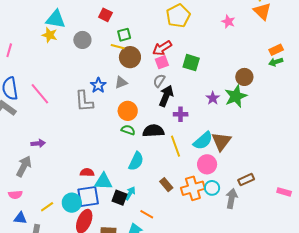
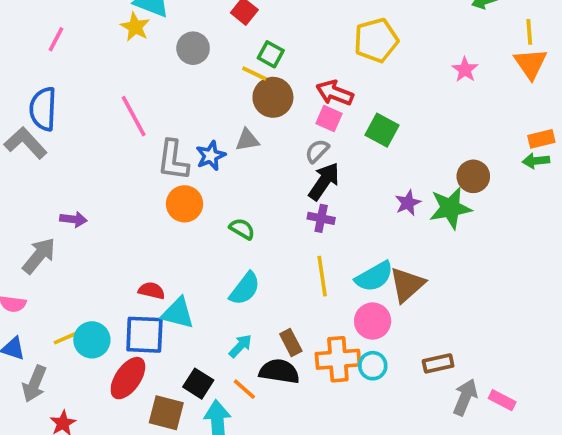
green square: (124, 35) -> (271, 54), turned 32
red arrow: (162, 48) -> (335, 93), turned 42
pink square: (162, 62) -> (329, 118), turned 32
blue star: (98, 85) -> (211, 156), moved
pink line: (40, 94) -> (134, 116), moved
orange circle: (128, 111) -> (184, 204), moved
purple cross: (181, 114) -> (321, 218), moved
black semicircle: (153, 131) -> (279, 371), moved
cyan arrow: (130, 193) -> (240, 346), moved
black square: (120, 198) -> (198, 384), moved
gray arrow: (232, 199) -> (465, 397), moved
cyan circle: (72, 203) -> (92, 340), moved

